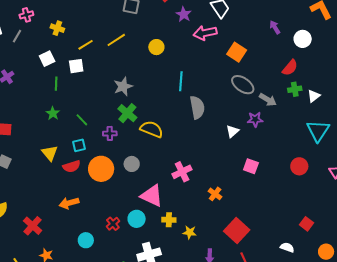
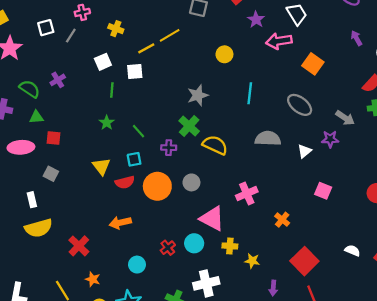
yellow line: (116, 40) -> (170, 35), moved
gray ellipse: (243, 85) -> (300, 105), moved
gray star: (123, 86) -> (198, 95), moved
gray semicircle: (197, 107) -> (268, 139), moved, turned -80
white semicircle: (287, 247) -> (352, 251), moved

